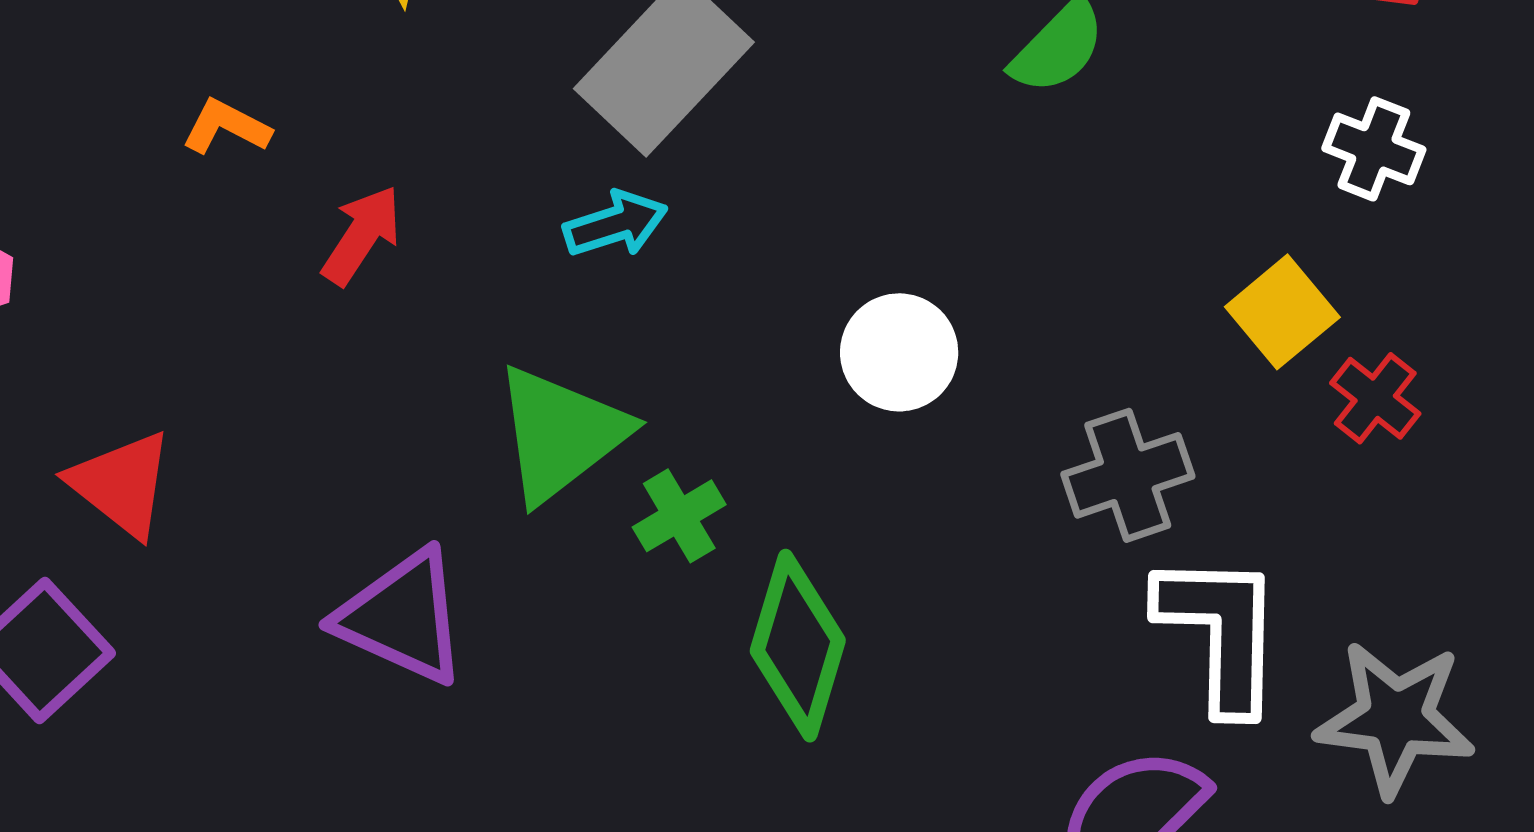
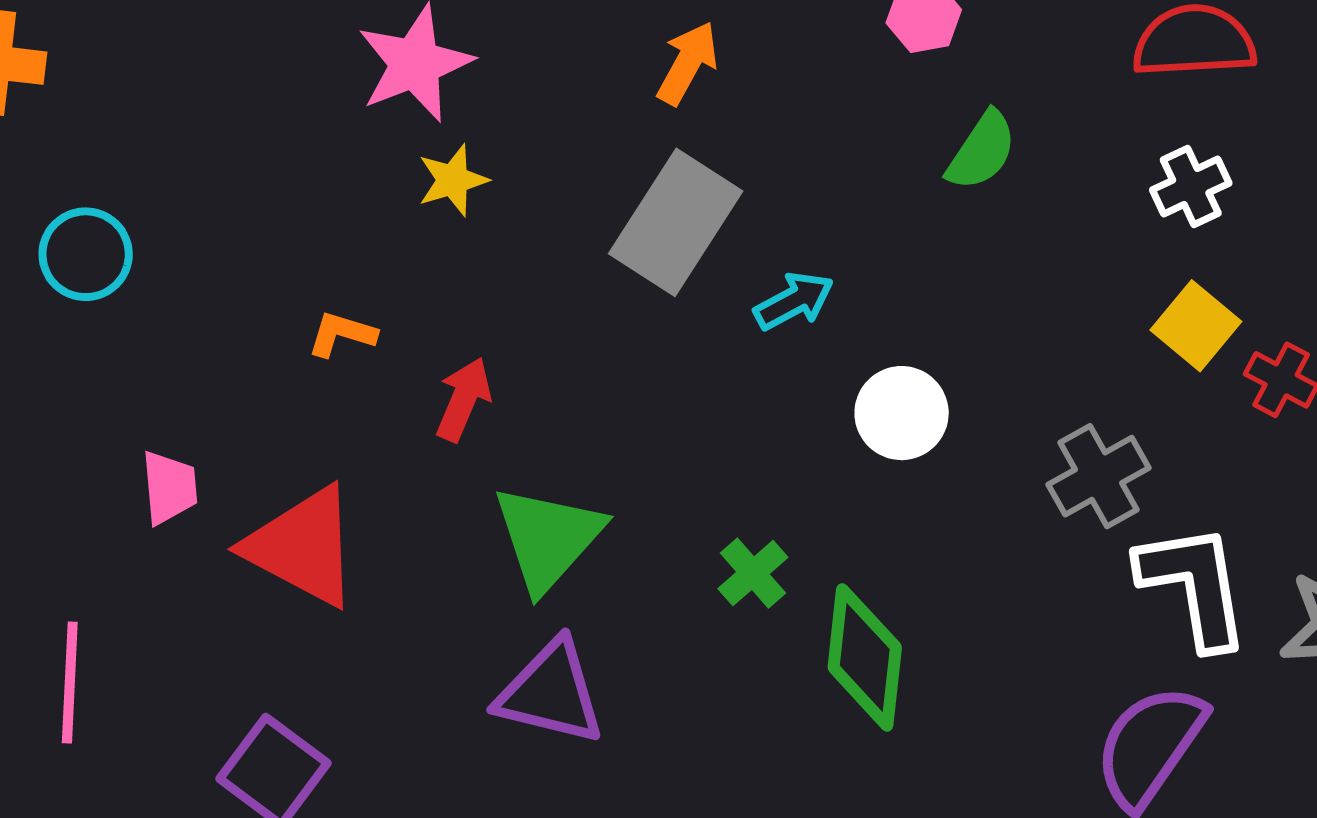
white cross: (1374, 149) -> (1191, 186), moved, turned -36
cyan arrow: (615, 224) -> (794, 301), moved
green triangle: (561, 434) -> (548, 538), moved
red triangle: (121, 484) -> (302, 547), moved, size x1.4

